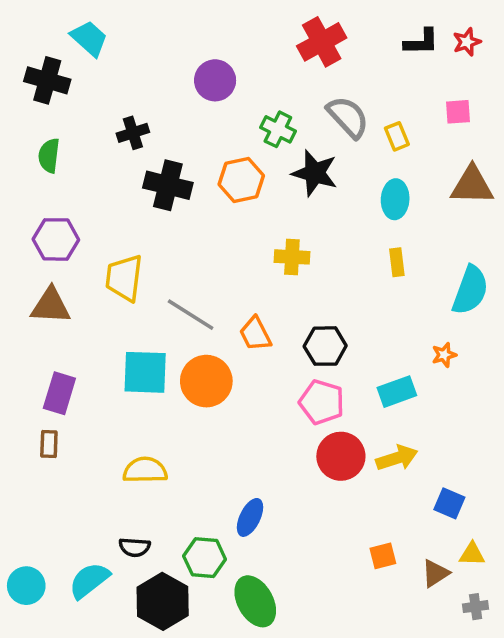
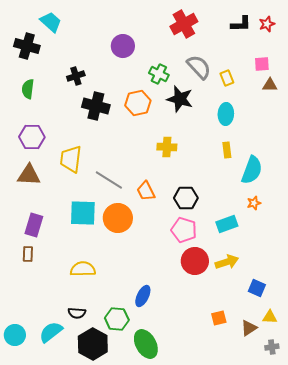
brown triangle: (472, 185) -> (270, 85), moved, size x0.6
cyan semicircle: (470, 290) -> (252, 170), moved

